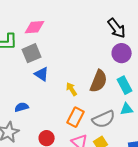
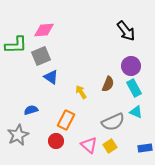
purple circle: (122, 53) -> (131, 66), moved
brown semicircle: (99, 81) -> (108, 84), size x0.7
cyan triangle: (127, 109) -> (136, 112), turned 32
orange rectangle: (76, 117) -> (66, 120), moved

